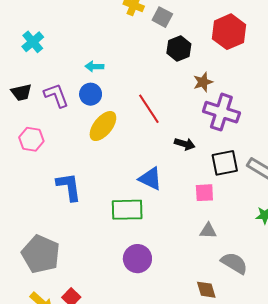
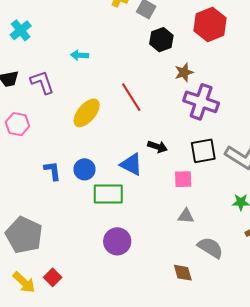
blue circle: (91, 94) -> (85, 169), moved
black arrow: (185, 144) -> (158, 147), moved
blue L-shape: (69, 187) -> (52, 171), size x0.7

